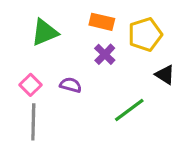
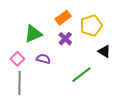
orange rectangle: (102, 22) -> (63, 18), turned -49
green triangle: (45, 32) -> (33, 34), moved

